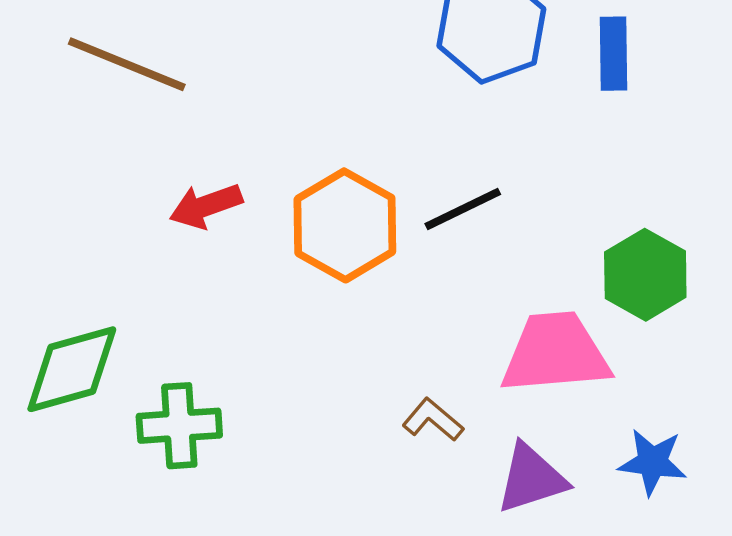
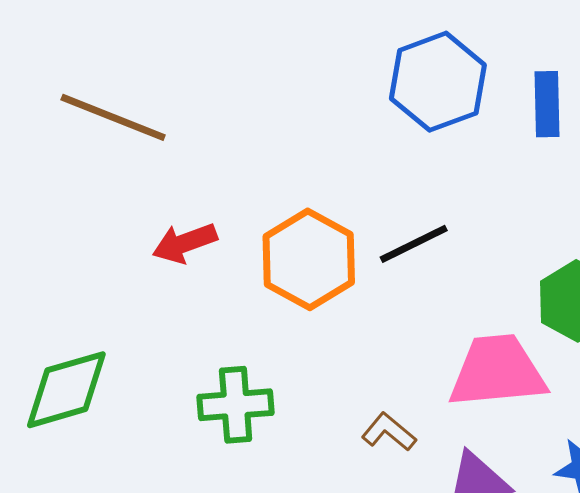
green cross: (179, 426) -> (236, 405), moved

